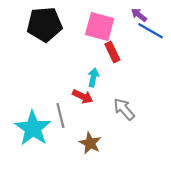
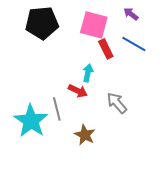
blue line: (151, 31) -> (134, 44), moved

